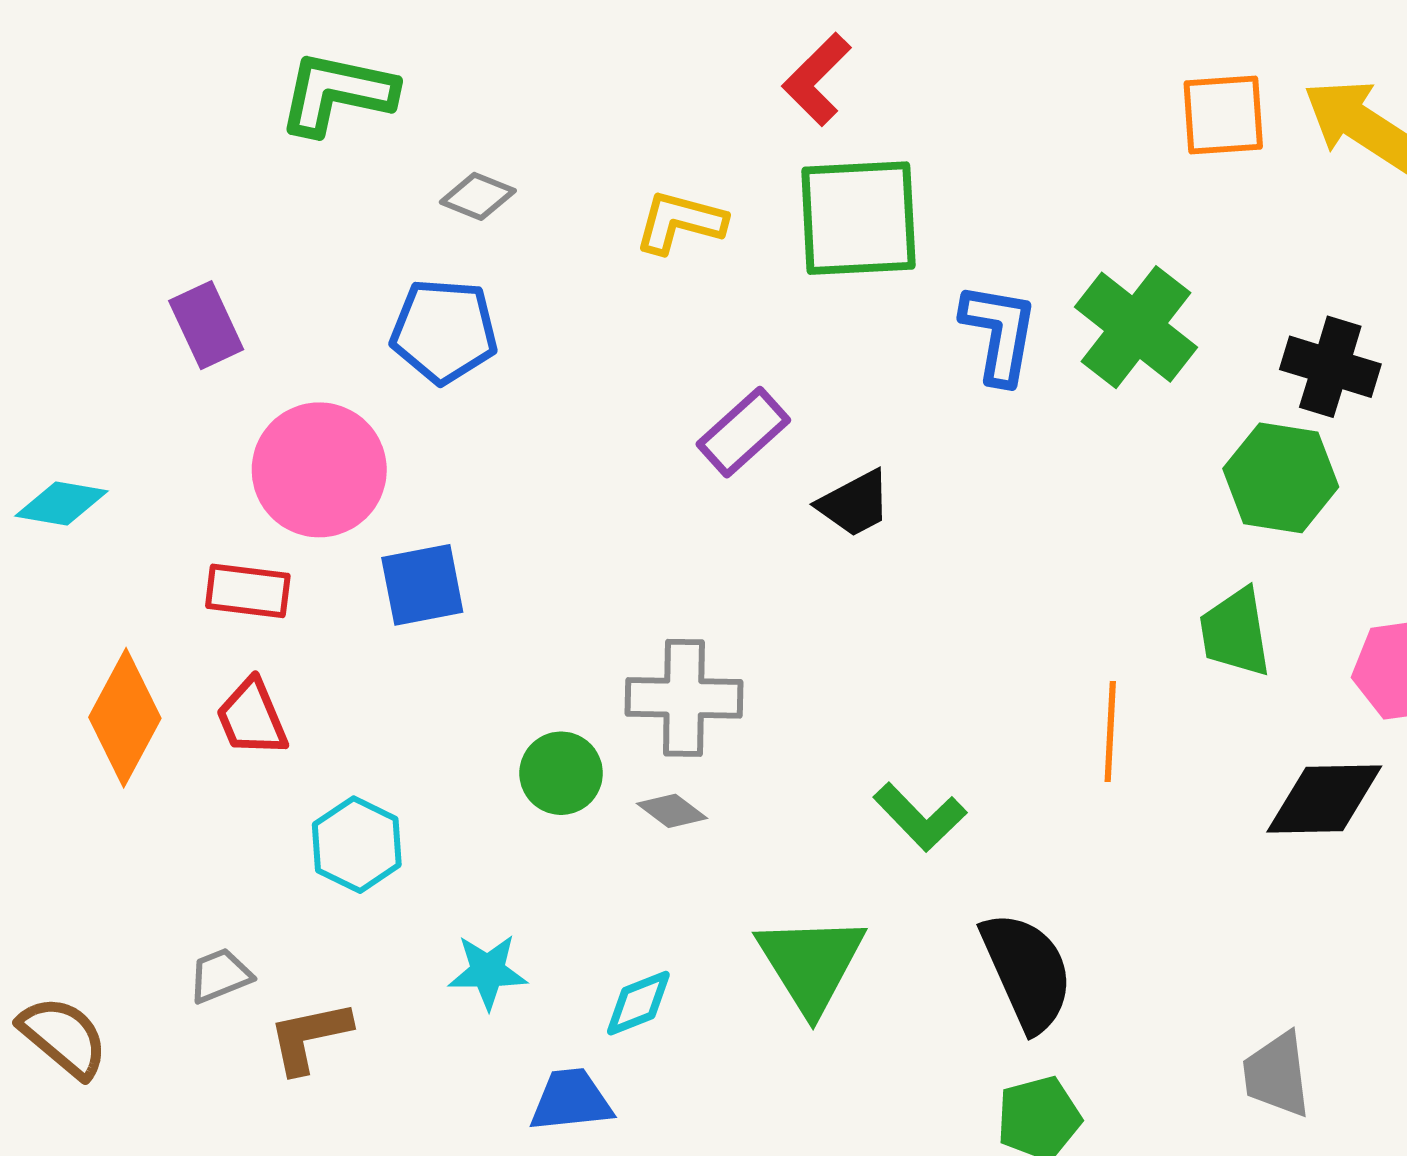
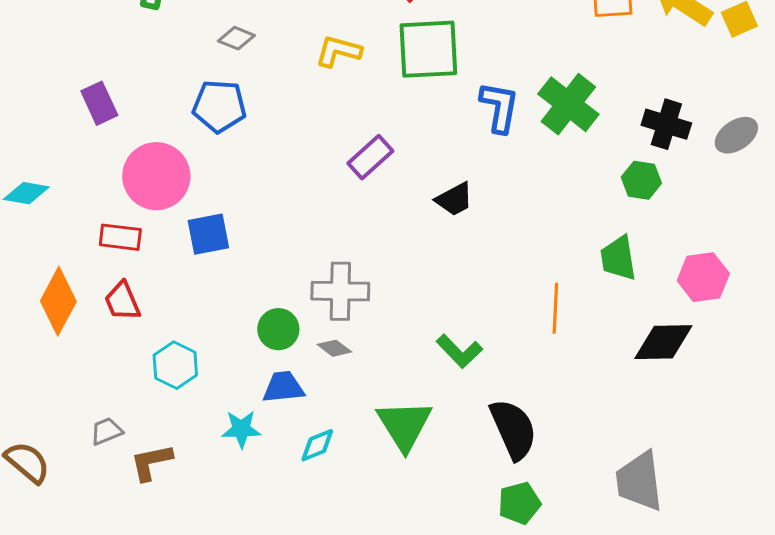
green hexagon: (1281, 478) -> (641, 180), size x0.7
black trapezoid: (854, 504) -> (454, 199), moved
gray trapezoid: (1277, 1075) -> (639, 481), size x1.4
blue trapezoid: (571, 1100) -> (283, 387), moved

